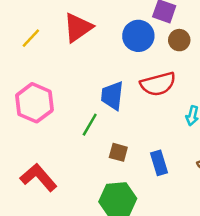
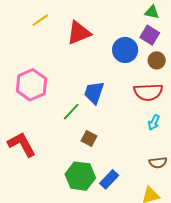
yellow line: (31, 38) -> (40, 20), moved
red semicircle: (158, 84) -> (148, 92), moved
blue rectangle: (159, 163) -> (109, 179), moved, turned 48

